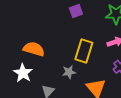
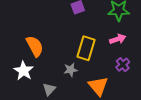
orange semicircle: (34, 49) -> (35, 46), turned 45

